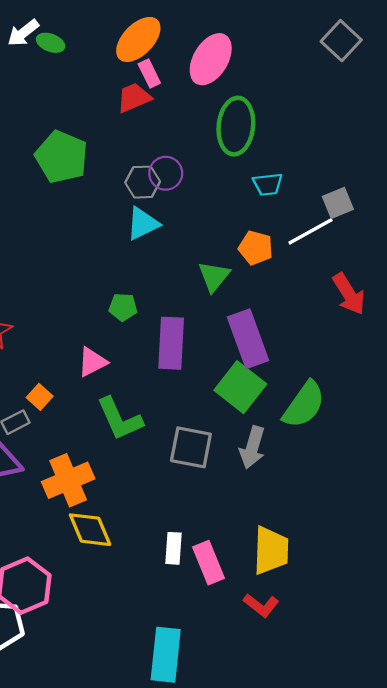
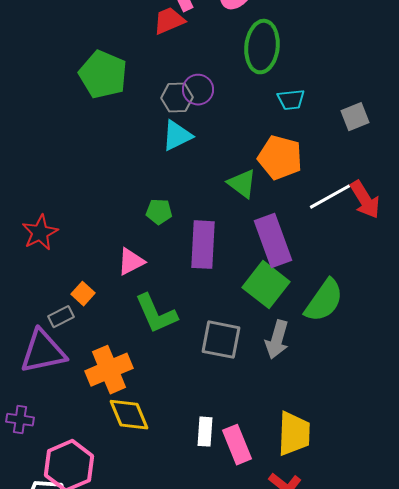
white line: (310, 231) -> (330, 197), moved
orange pentagon: (256, 248) -> (280, 158), size x1.4
green triangle: (214, 276) -> (242, 184), turned -32

